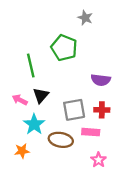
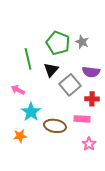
gray star: (85, 18) -> (82, 42), moved
black triangle: (41, 95) -> (51, 70), moved
gray square: (74, 110) -> (70, 85), moved, turned -30

